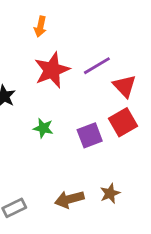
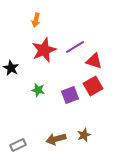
red triangle: (124, 86) -> (94, 61), turned -30

